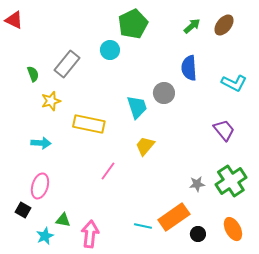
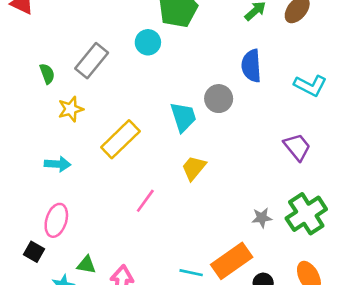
yellow rectangle: (89, 124) -> (120, 139), turned -56

